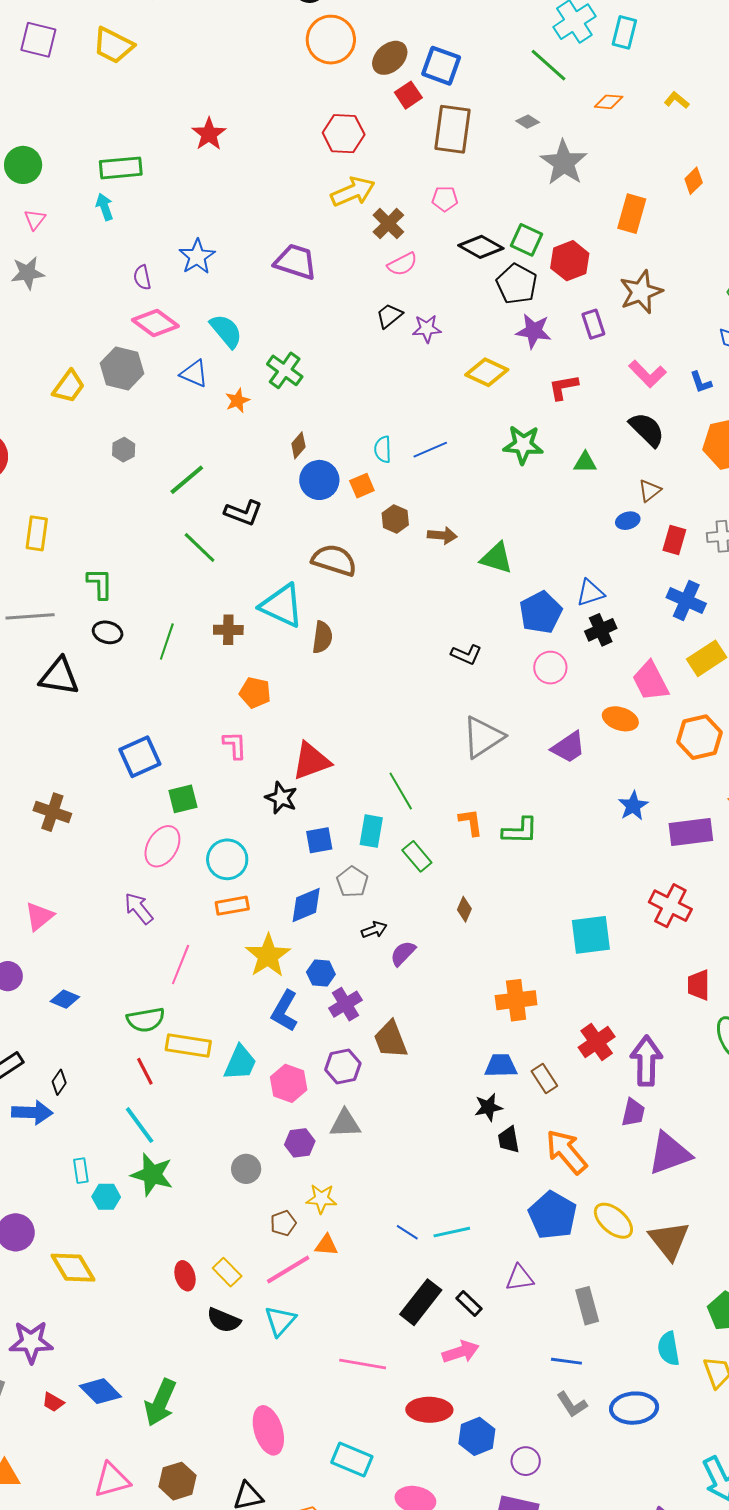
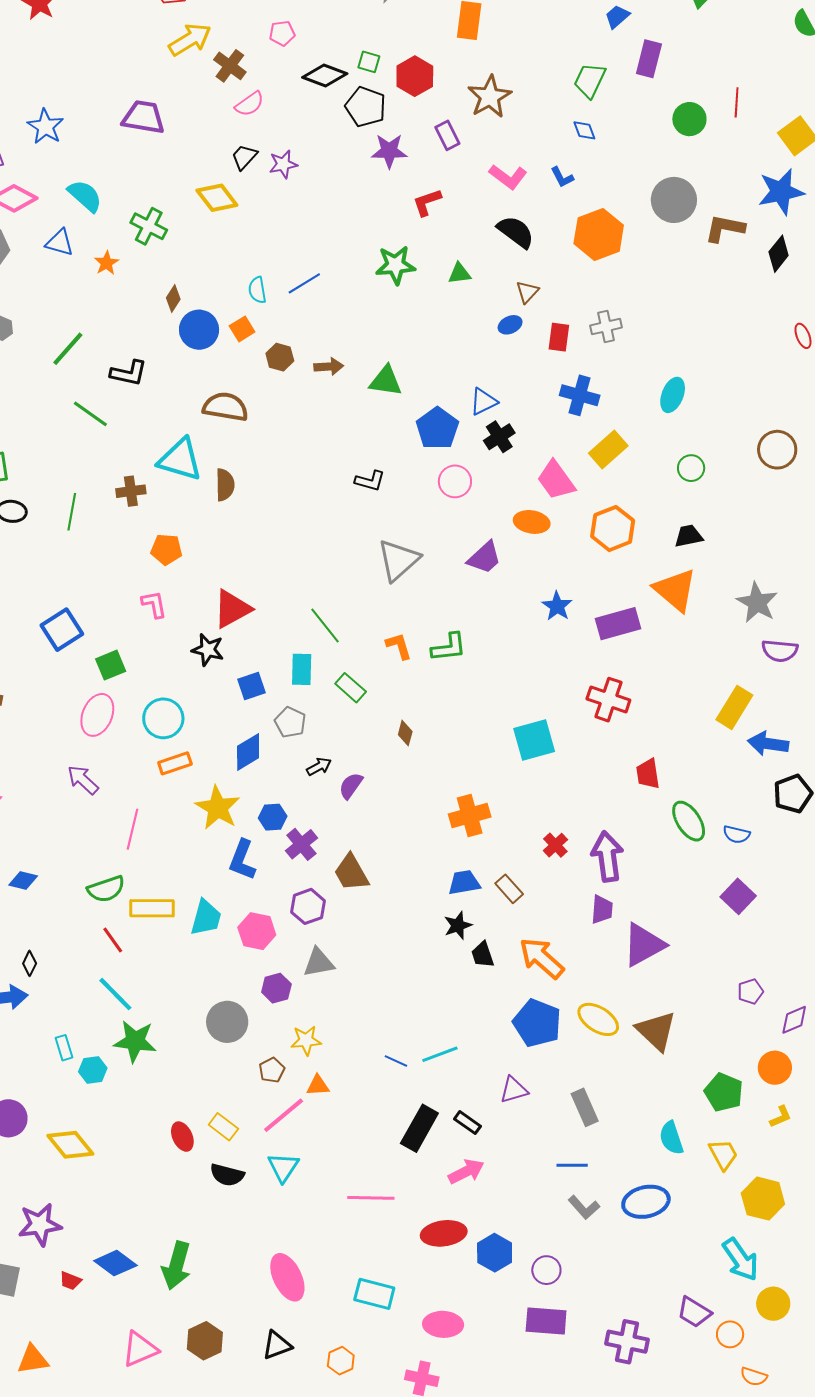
green square: (527, 240) -> (369, 62), size x0.7
yellow diamond: (487, 372) -> (217, 198), moved, turned 36
red cross: (597, 1042) -> (555, 845), size x0.7
gray circle: (246, 1169) -> (227, 1022), size x1.4

